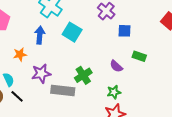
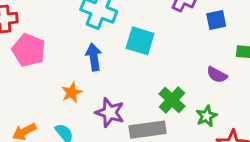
purple star: (41, 73) -> (110, 113), turned -30
green star: (114, 92) -> (206, 116), moved

